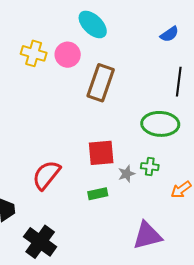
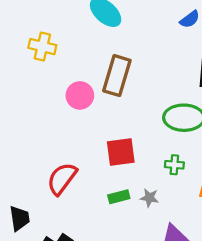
pink circle: (68, 55) -> (80, 95), moved
gray star: (126, 174) -> (149, 198), moved, turned 30

